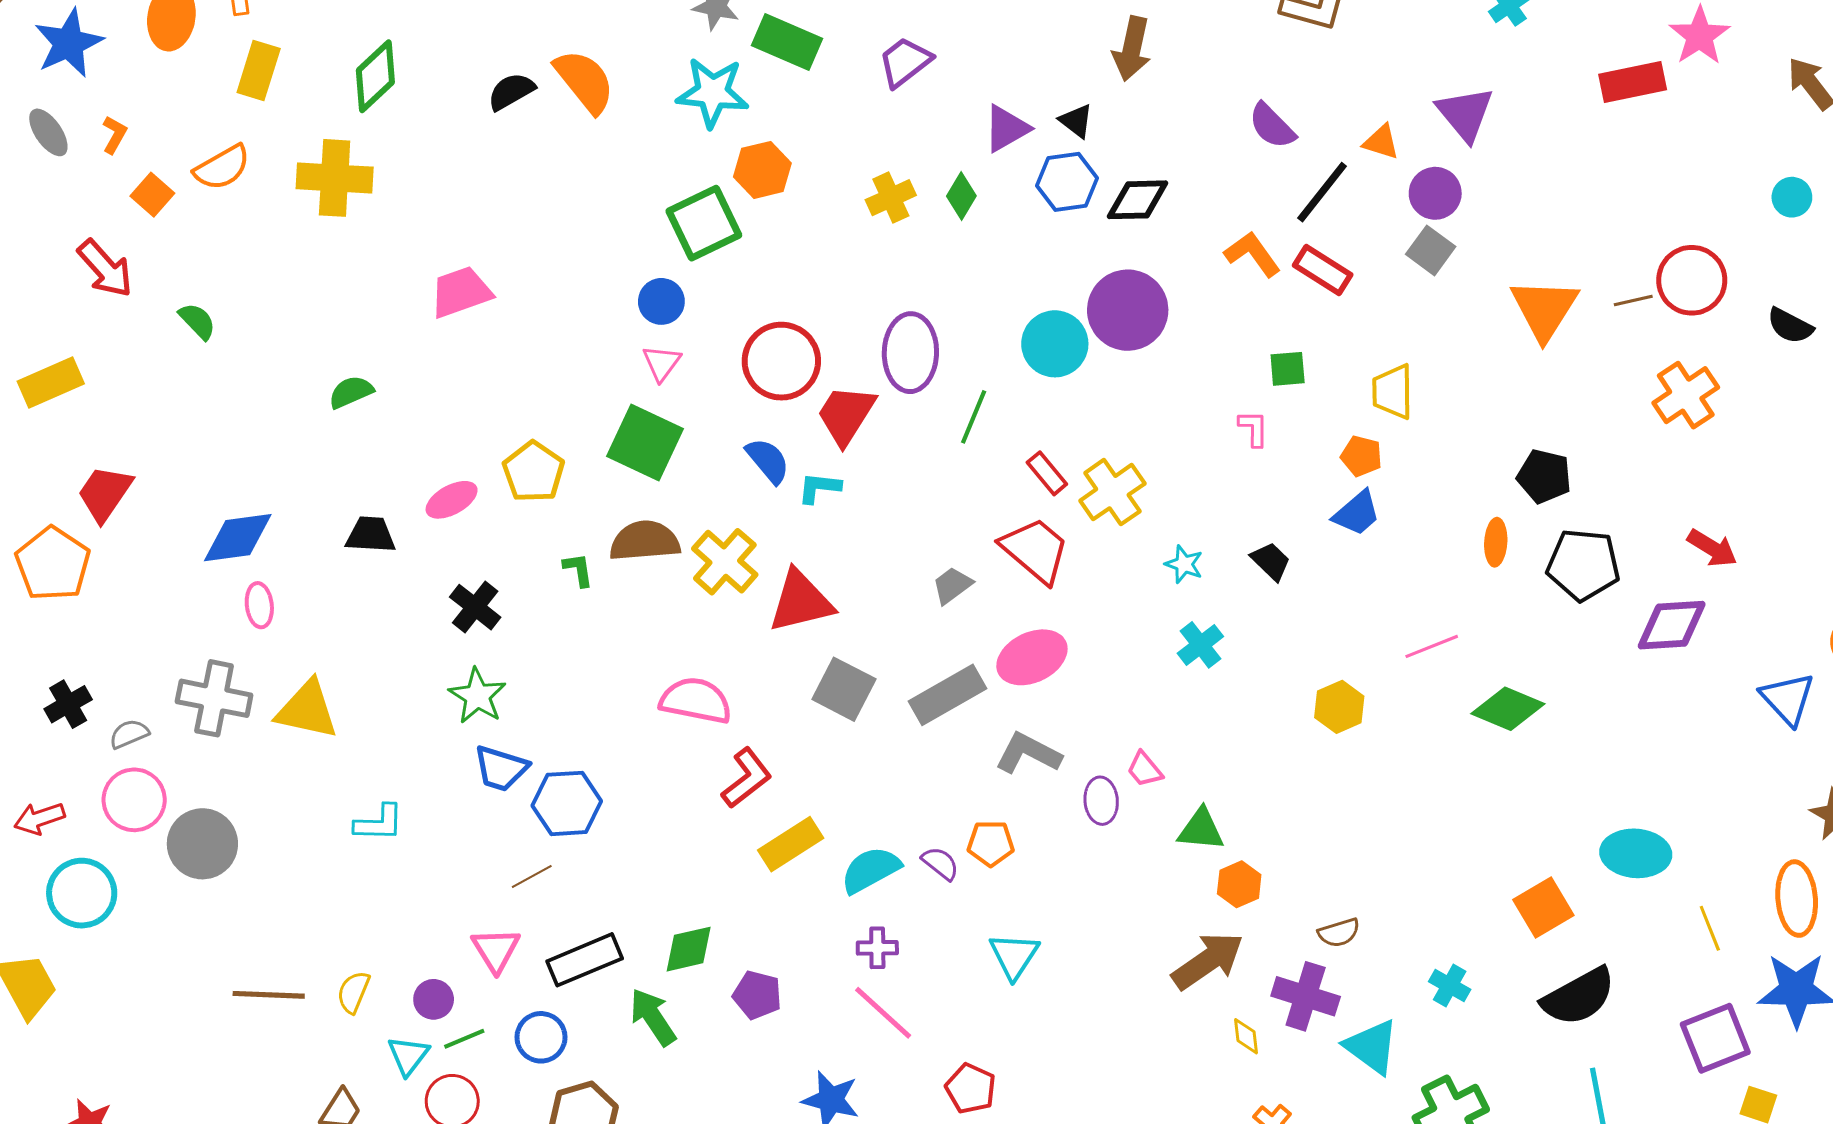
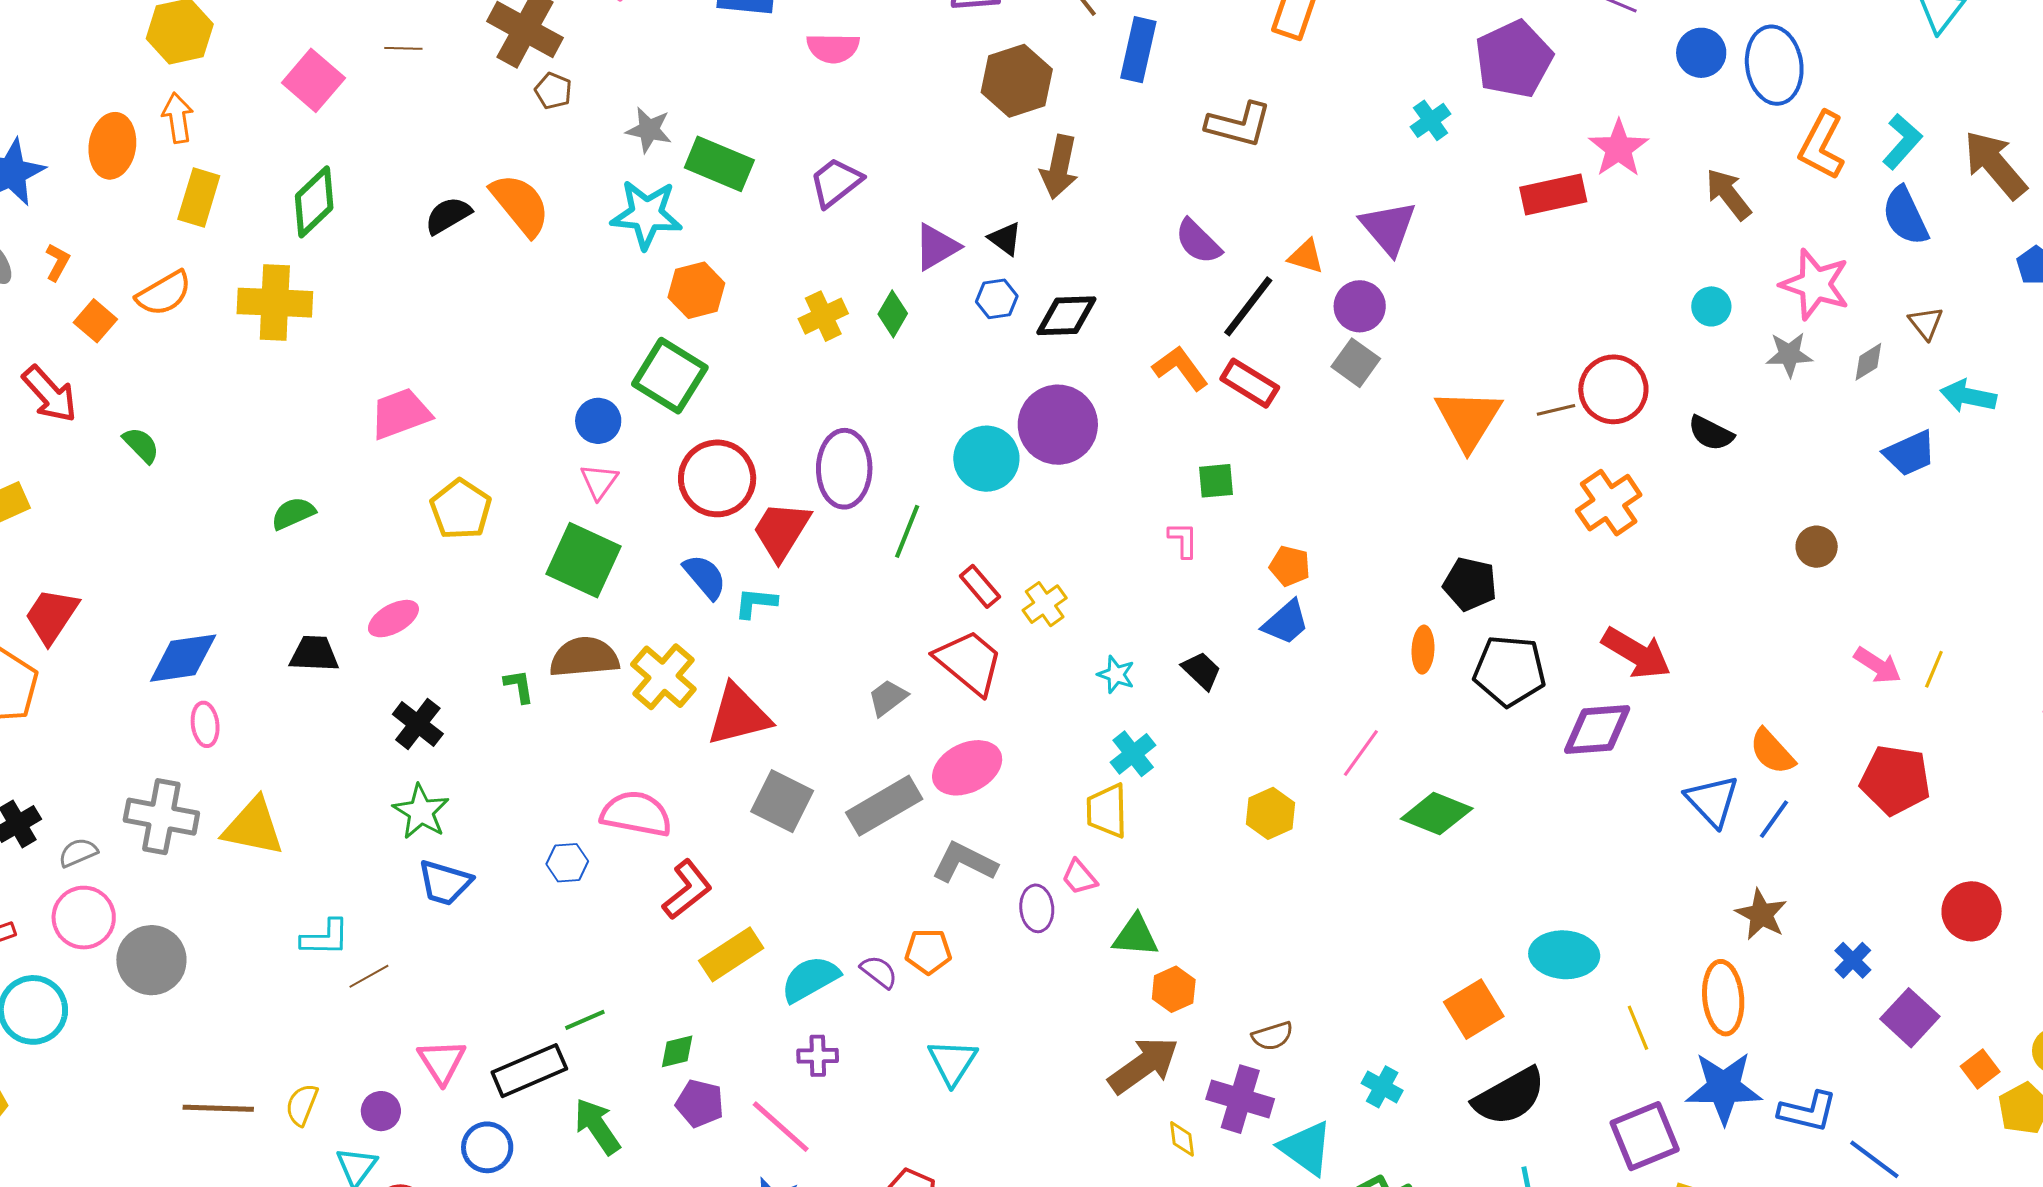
blue hexagon: (1067, 182) -> (997, 299), size x0.7
green square: (704, 223) -> (670, 376), moved, turned -32
yellow trapezoid: (1393, 392) -> (1107, 811), moved
yellow pentagon: (534, 472) -> (461, 509), moved
yellow cross: (1112, 492) -> (1045, 604), size x0.7
red arrow: (1712, 548) -> (1636, 653), size x1.4
pink line: (1432, 646) -> (1361, 753), turned -32
blue hexagon: (567, 803) -> (567, 863), moved, size x0.6
brown line: (532, 877) -> (369, 976), moved
green diamond: (689, 949) -> (677, 1051), moved, size x0.7
pink line: (883, 1013) -> (781, 1127), moved
green line: (464, 1039) -> (585, 1020), moved

